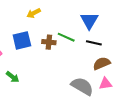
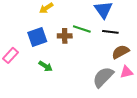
green arrow: (13, 77) -> (46, 66), moved
gray semicircle: (82, 86) -> (103, 77), turned -70

